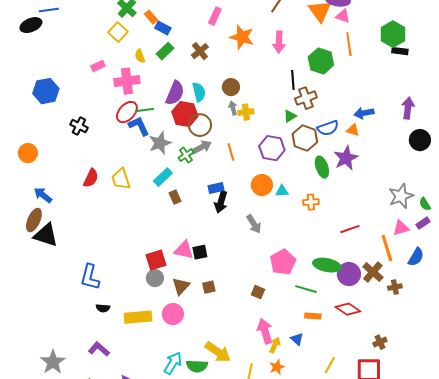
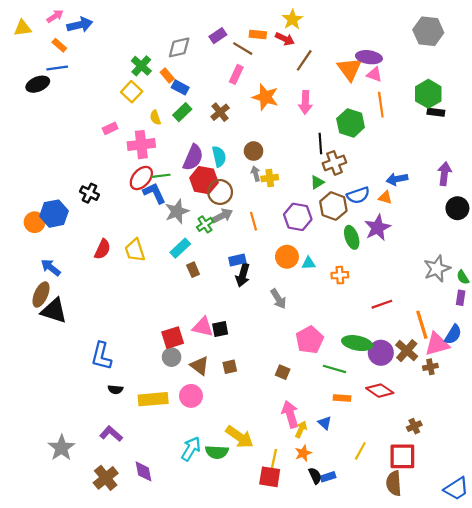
blue hexagon: (46, 91) -> (54, 214), moved
purple rectangle: (423, 223) -> (461, 298), turned -48
pink triangle: (401, 228) -> (437, 344), moved, size x1.4
brown triangle: (181, 286) -> (200, 366), turned -36

